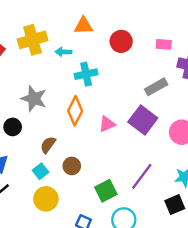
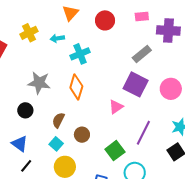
orange triangle: (83, 26) -> (70, 13), turned -36
yellow cross: (33, 40) -> (29, 33), size x0.7
pink triangle: (107, 124) -> (116, 107), moved

